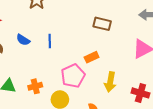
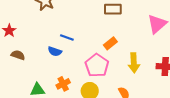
blue semicircle: (23, 40) -> (55, 51), moved
blue line: (50, 41) -> (67, 37), turned -56

